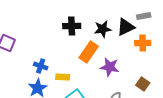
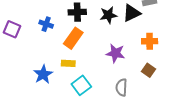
orange cross: (143, 43) -> (150, 41), moved
orange rectangle: (89, 52) -> (73, 38), moved
blue cross: (41, 66) -> (46, 24), moved

